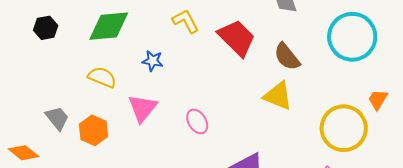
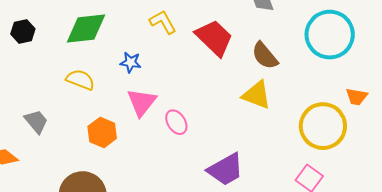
orange trapezoid: (378, 99) -> (357, 97), turned -110
pink triangle: (143, 108) -> (142, 102), moved
orange hexagon: (94, 130) -> (102, 132), moved

